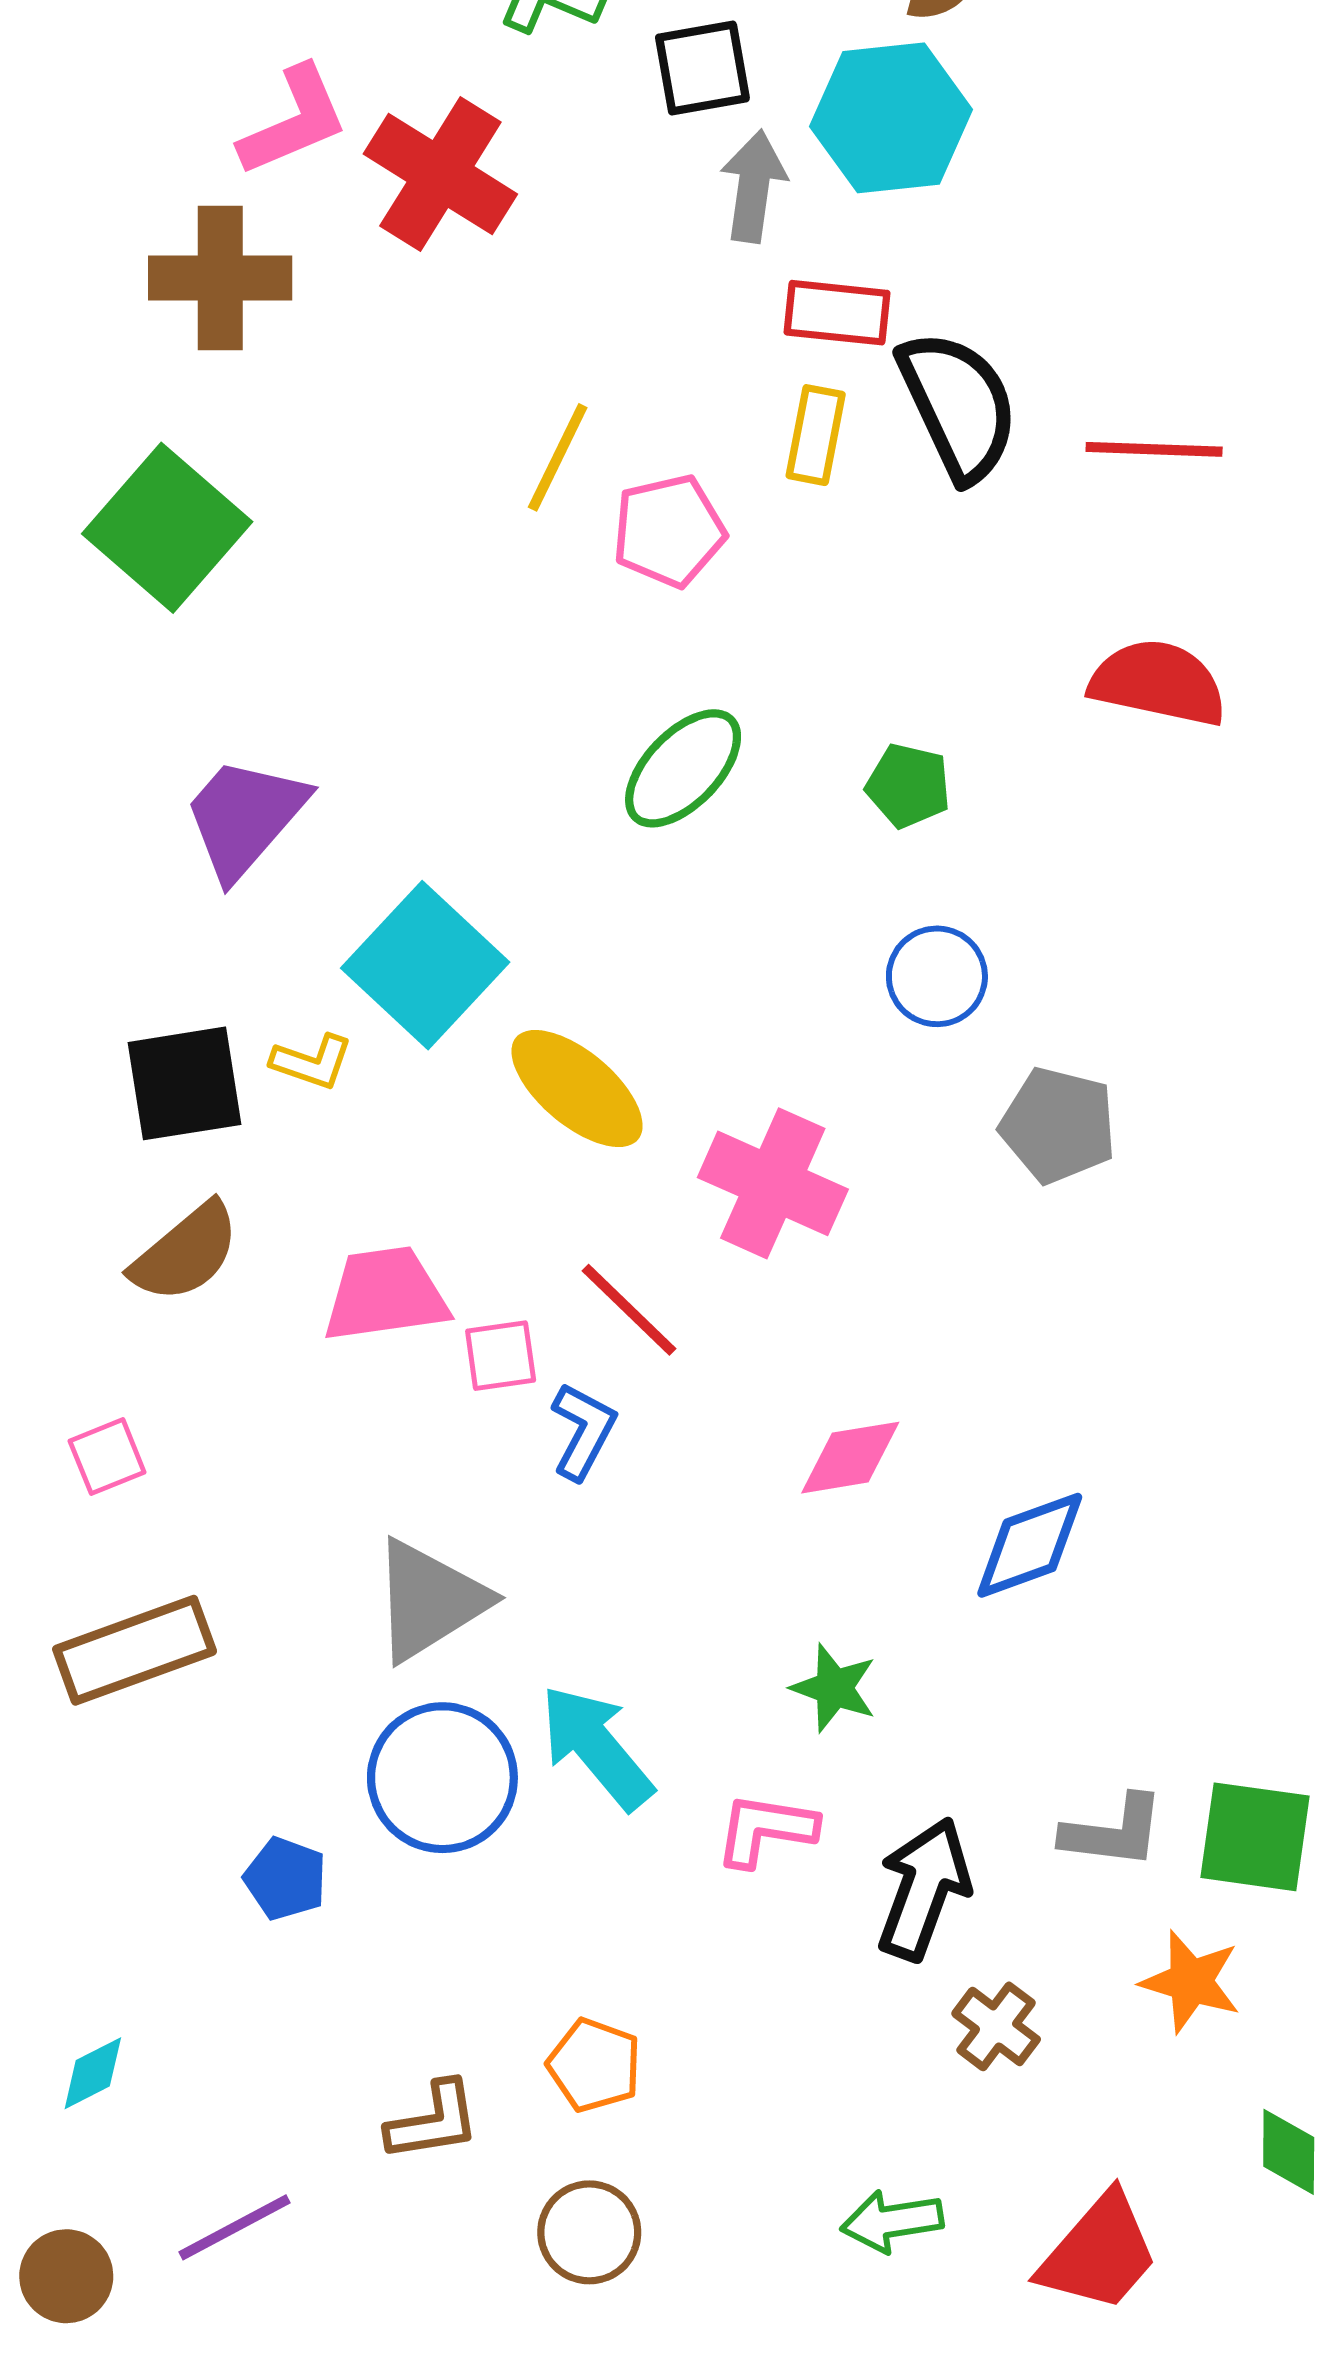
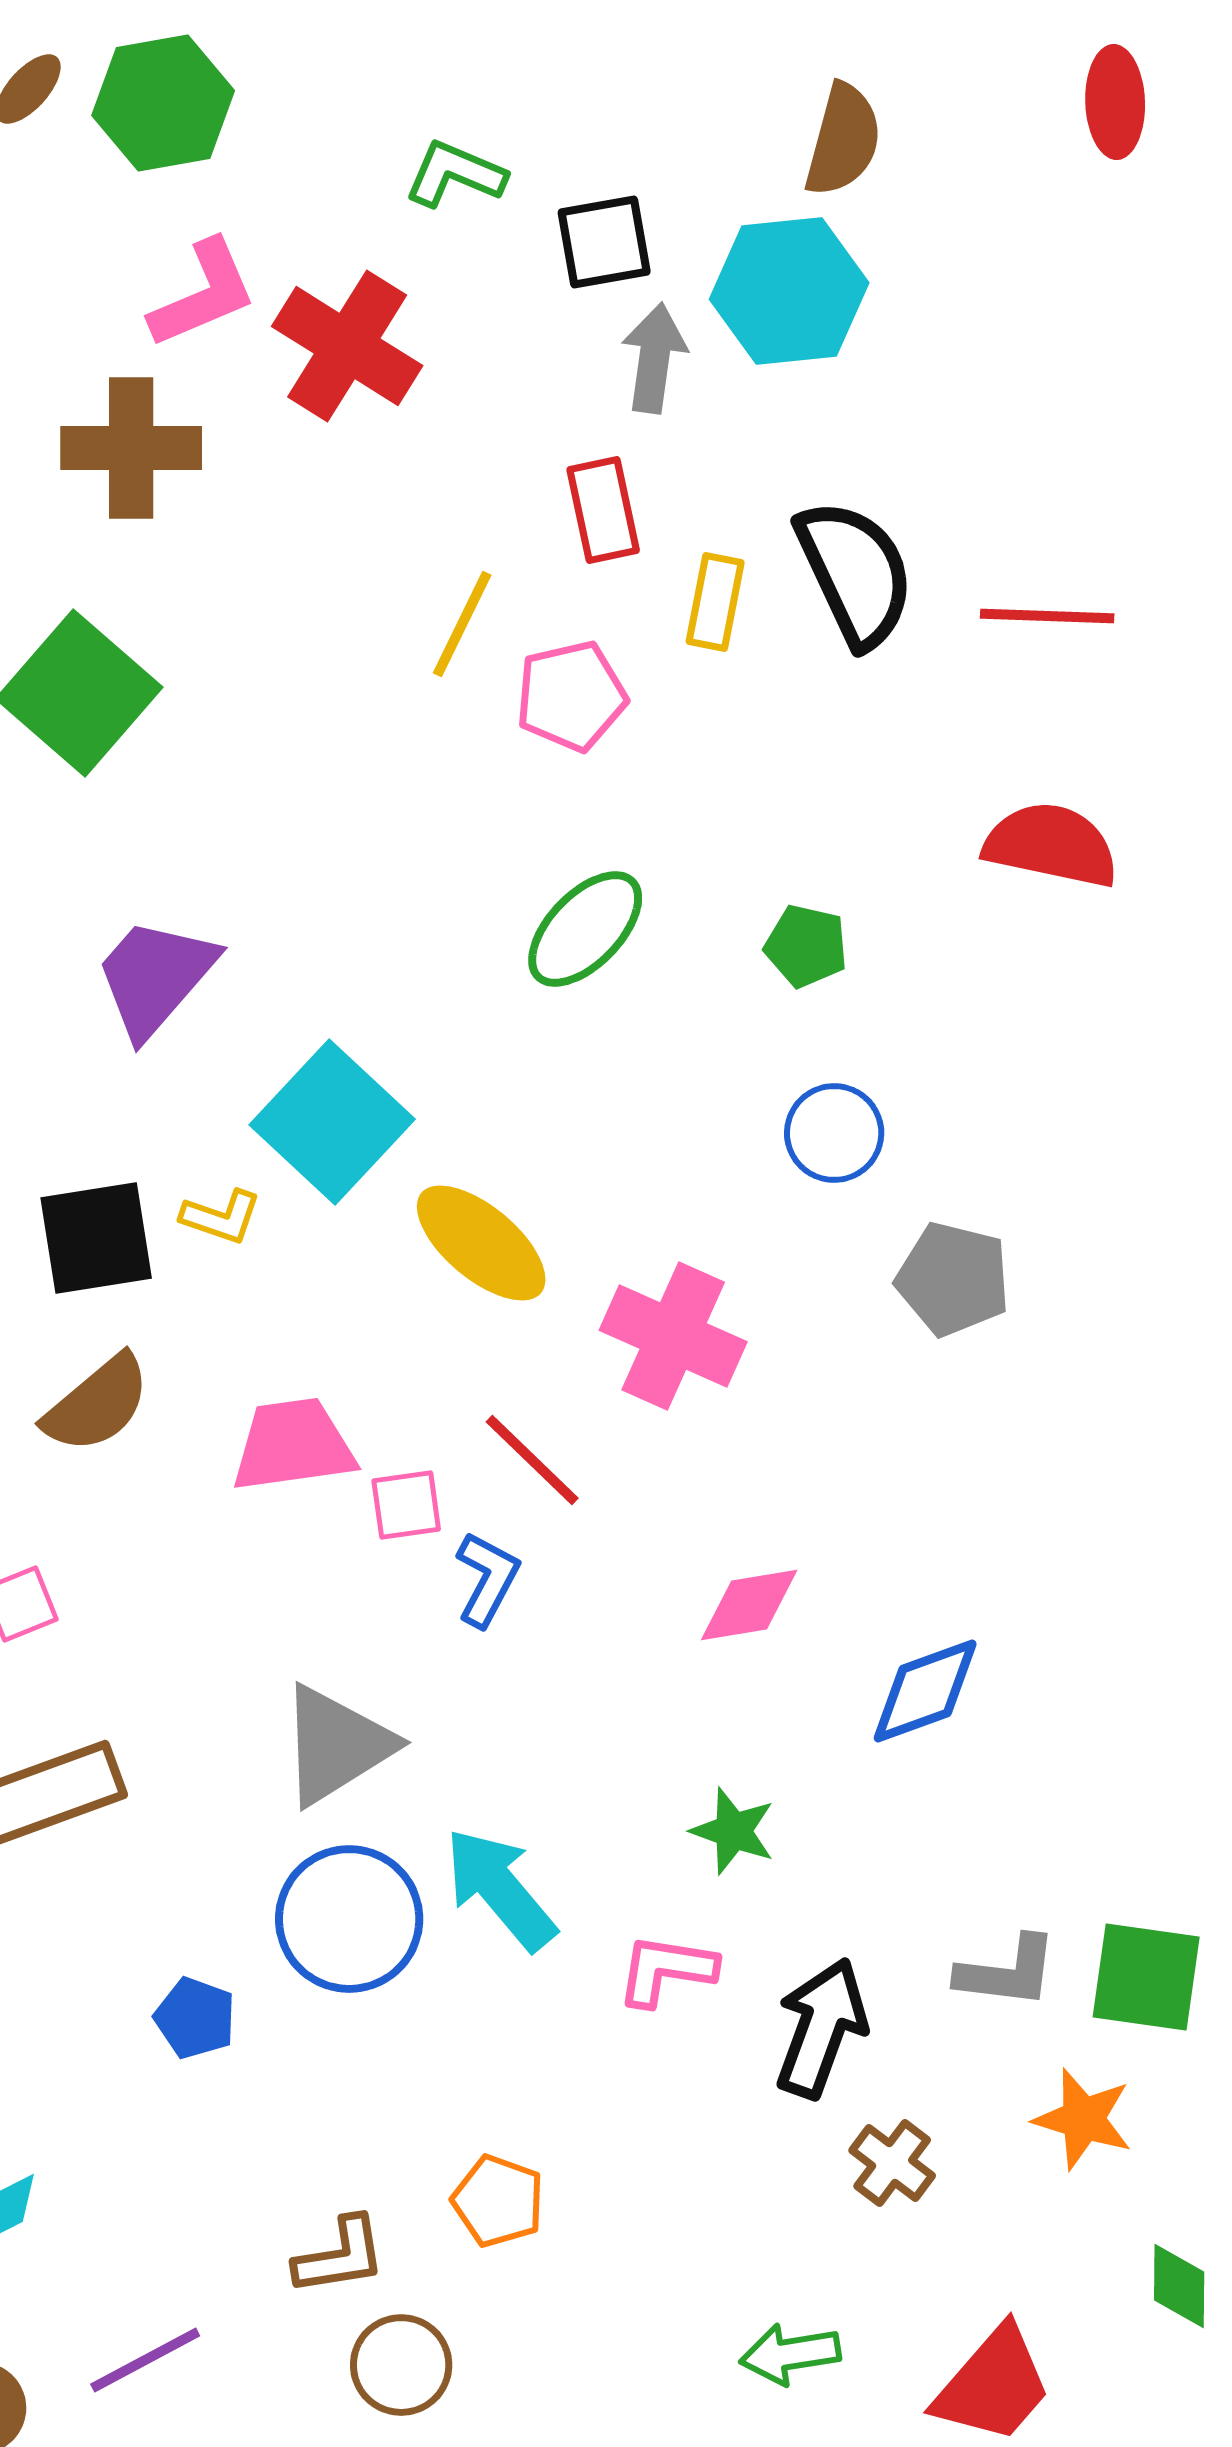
red rectangle: (837, 313) -> (603, 510), moved, turned 72
brown circle: (589, 2232) -> (401, 2365), moved

